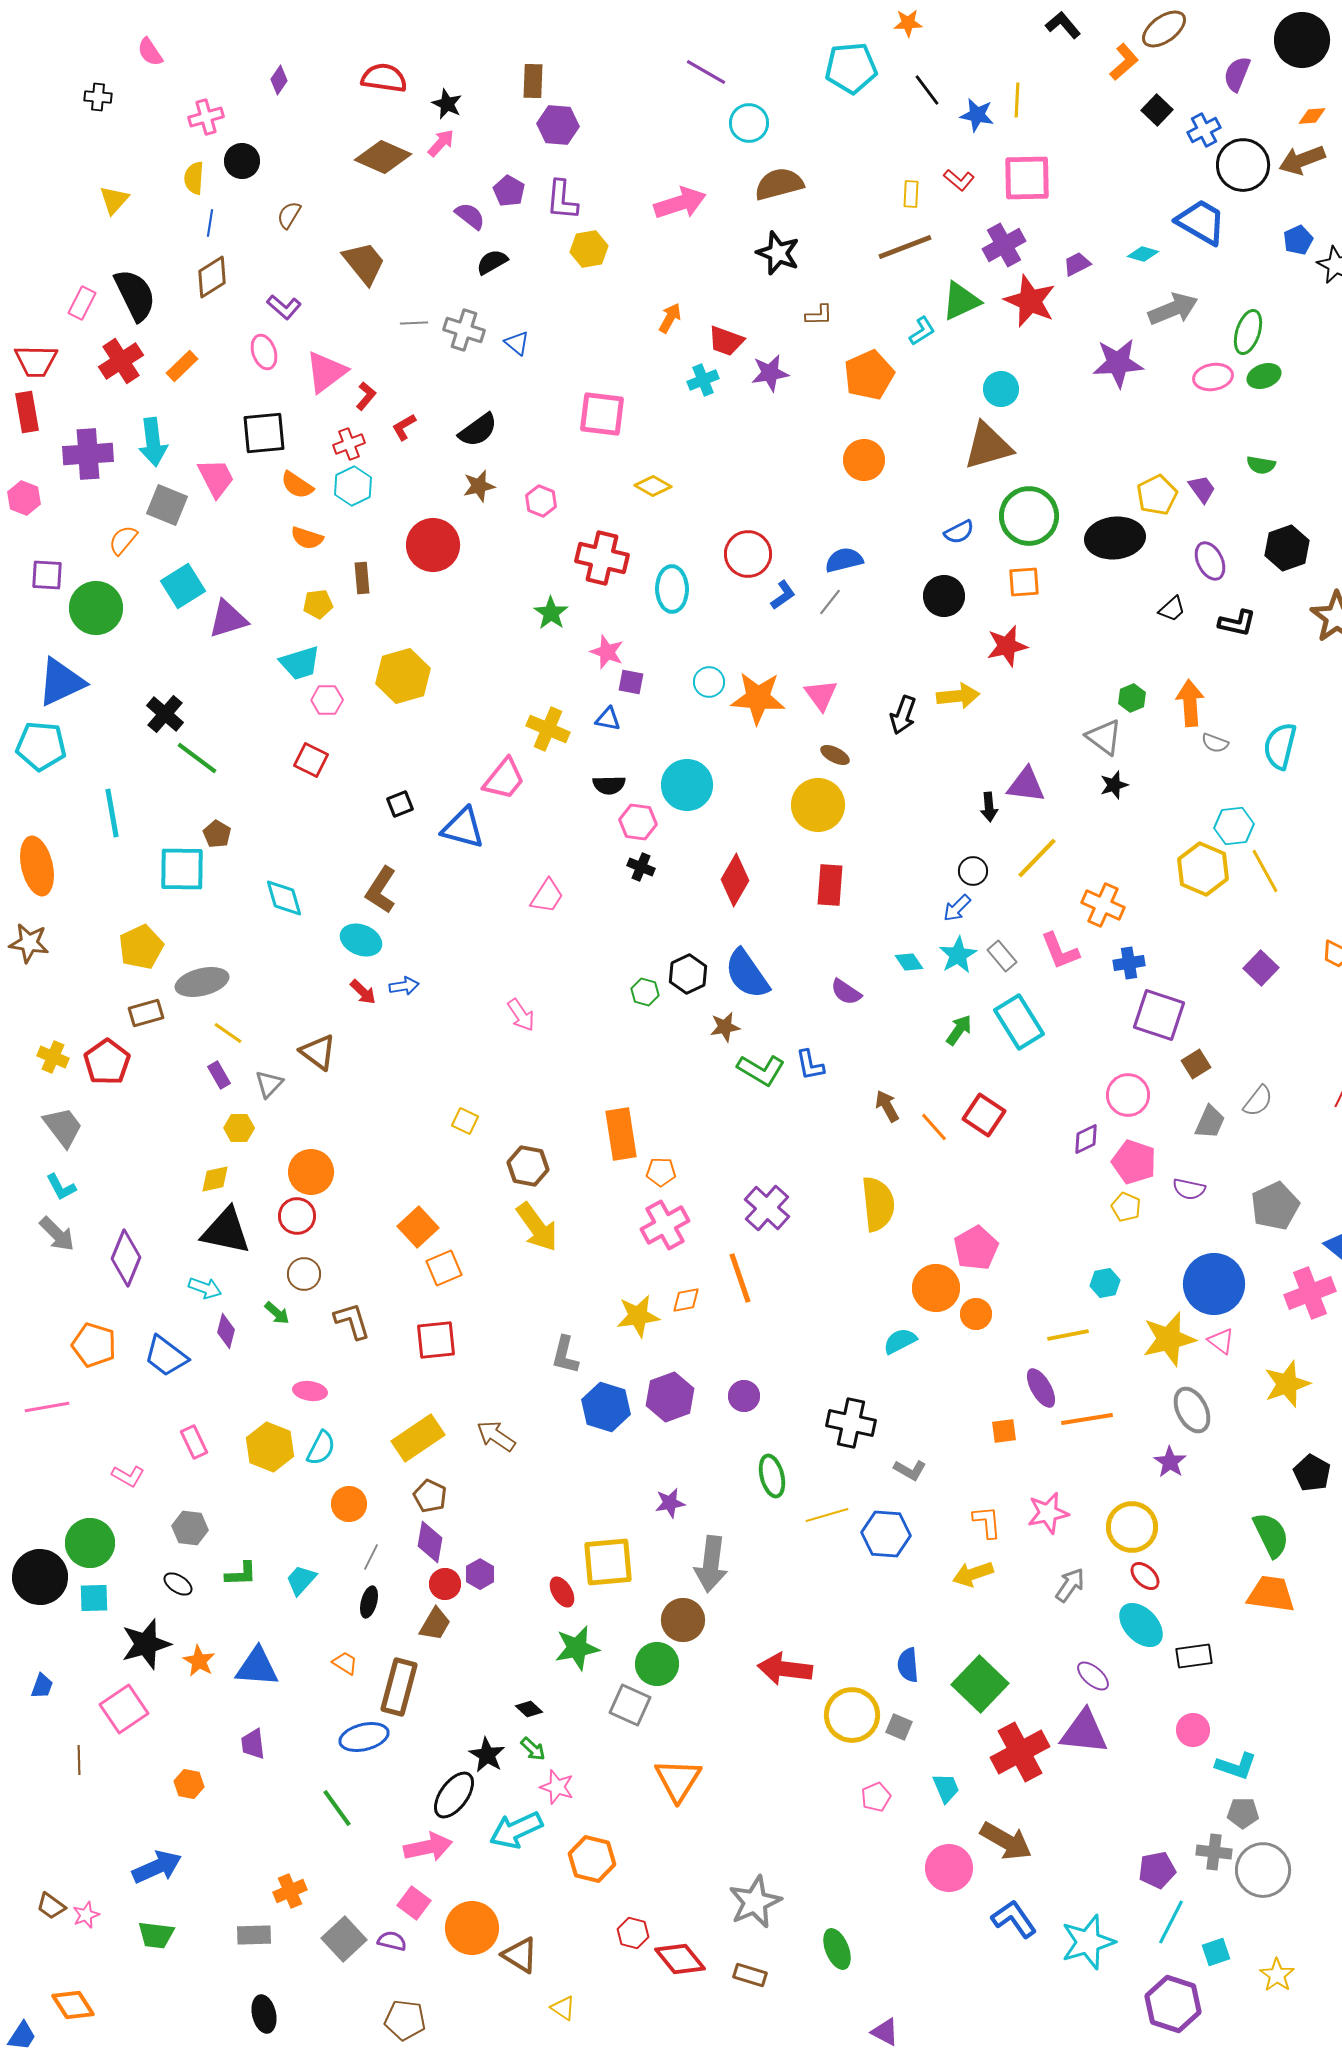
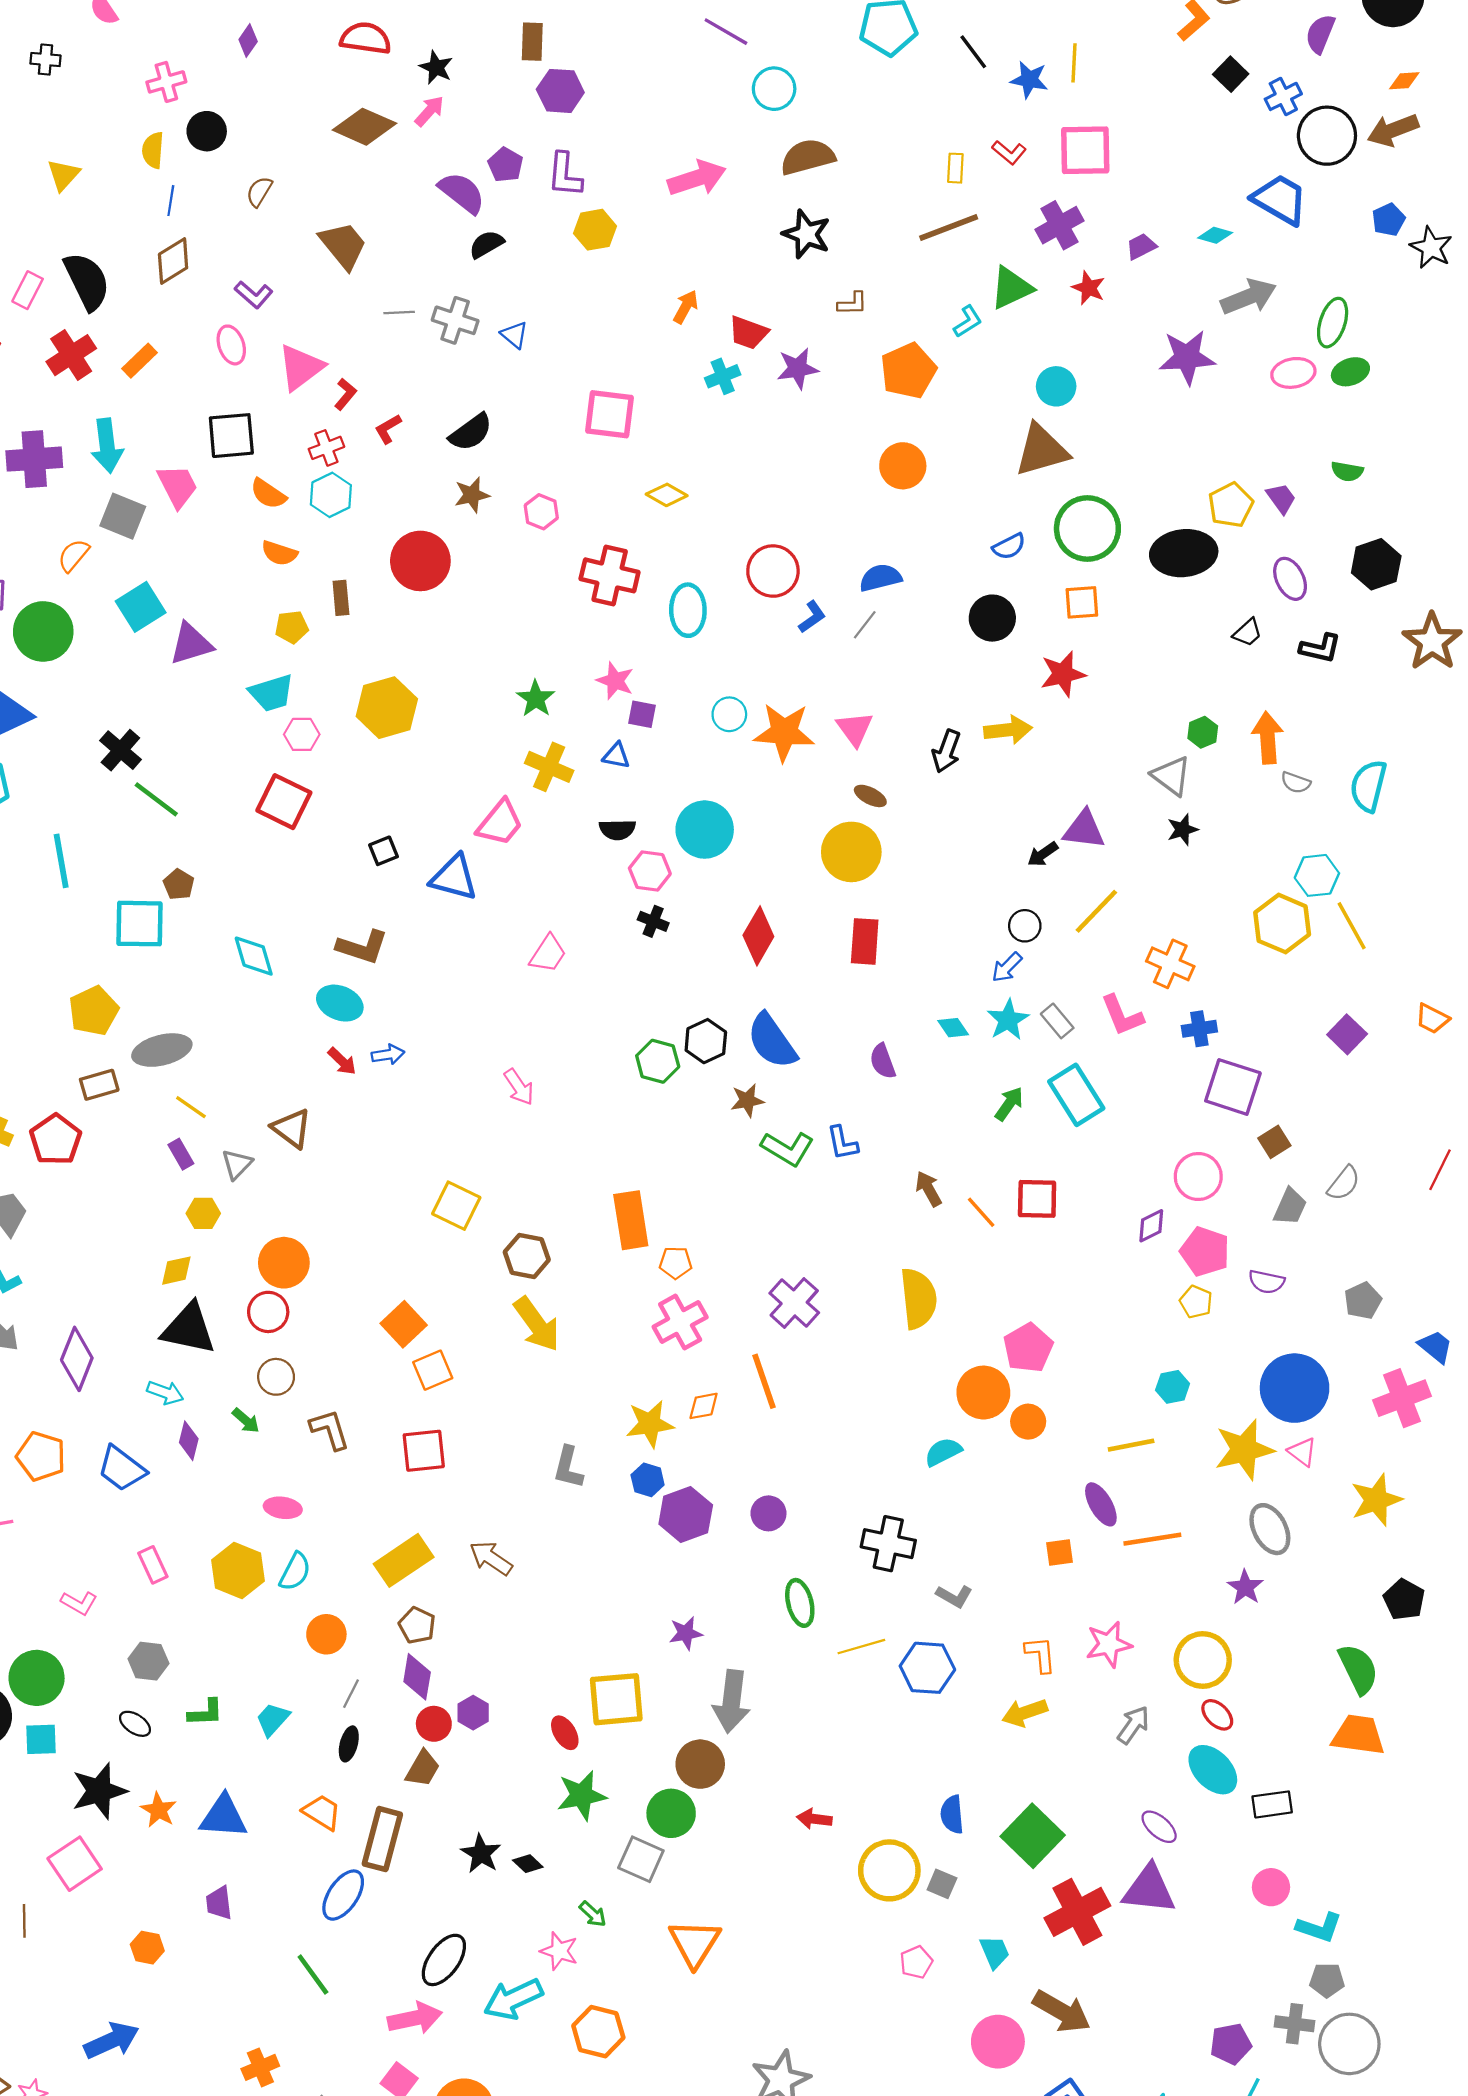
purple semicircle: (470, 216) -> (462, 193), size x1.4
red star: (1030, 301) -> (1089, 288), size x0.6
green star: (551, 613) -> (536, 699), moved
red square: (311, 760) -> (284, 802), size x1.4
black arrow: (989, 807) -> (1043, 854), turned 60
brown L-shape: (381, 890) -> (362, 947), turned -105
green hexagon: (645, 992) -> (658, 1061), size x1.4
purple semicircle: (846, 992) -> (883, 1061), turned 36
red square: (984, 1115) -> (1037, 1199), turned -33
yellow square: (465, 1121) -> (456, 1206), size x1.6
gray pentagon: (1275, 1206) -> (1363, 1301), size x0.7
blue hexagon: (606, 1407) -> (648, 1480), moved, size x0.6
orange trapezoid: (345, 1663) -> (322, 1812), size x1.4
red arrow: (785, 1669) -> (814, 1819), size x0.6
blue ellipse: (364, 1737) -> (343, 1895), turned -42
green arrow: (533, 1749) -> (593, 1914), moved
black star: (487, 1755) -> (481, 1854), moved

